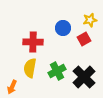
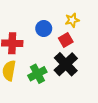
black cross: (84, 77) -> (66, 64), moved

